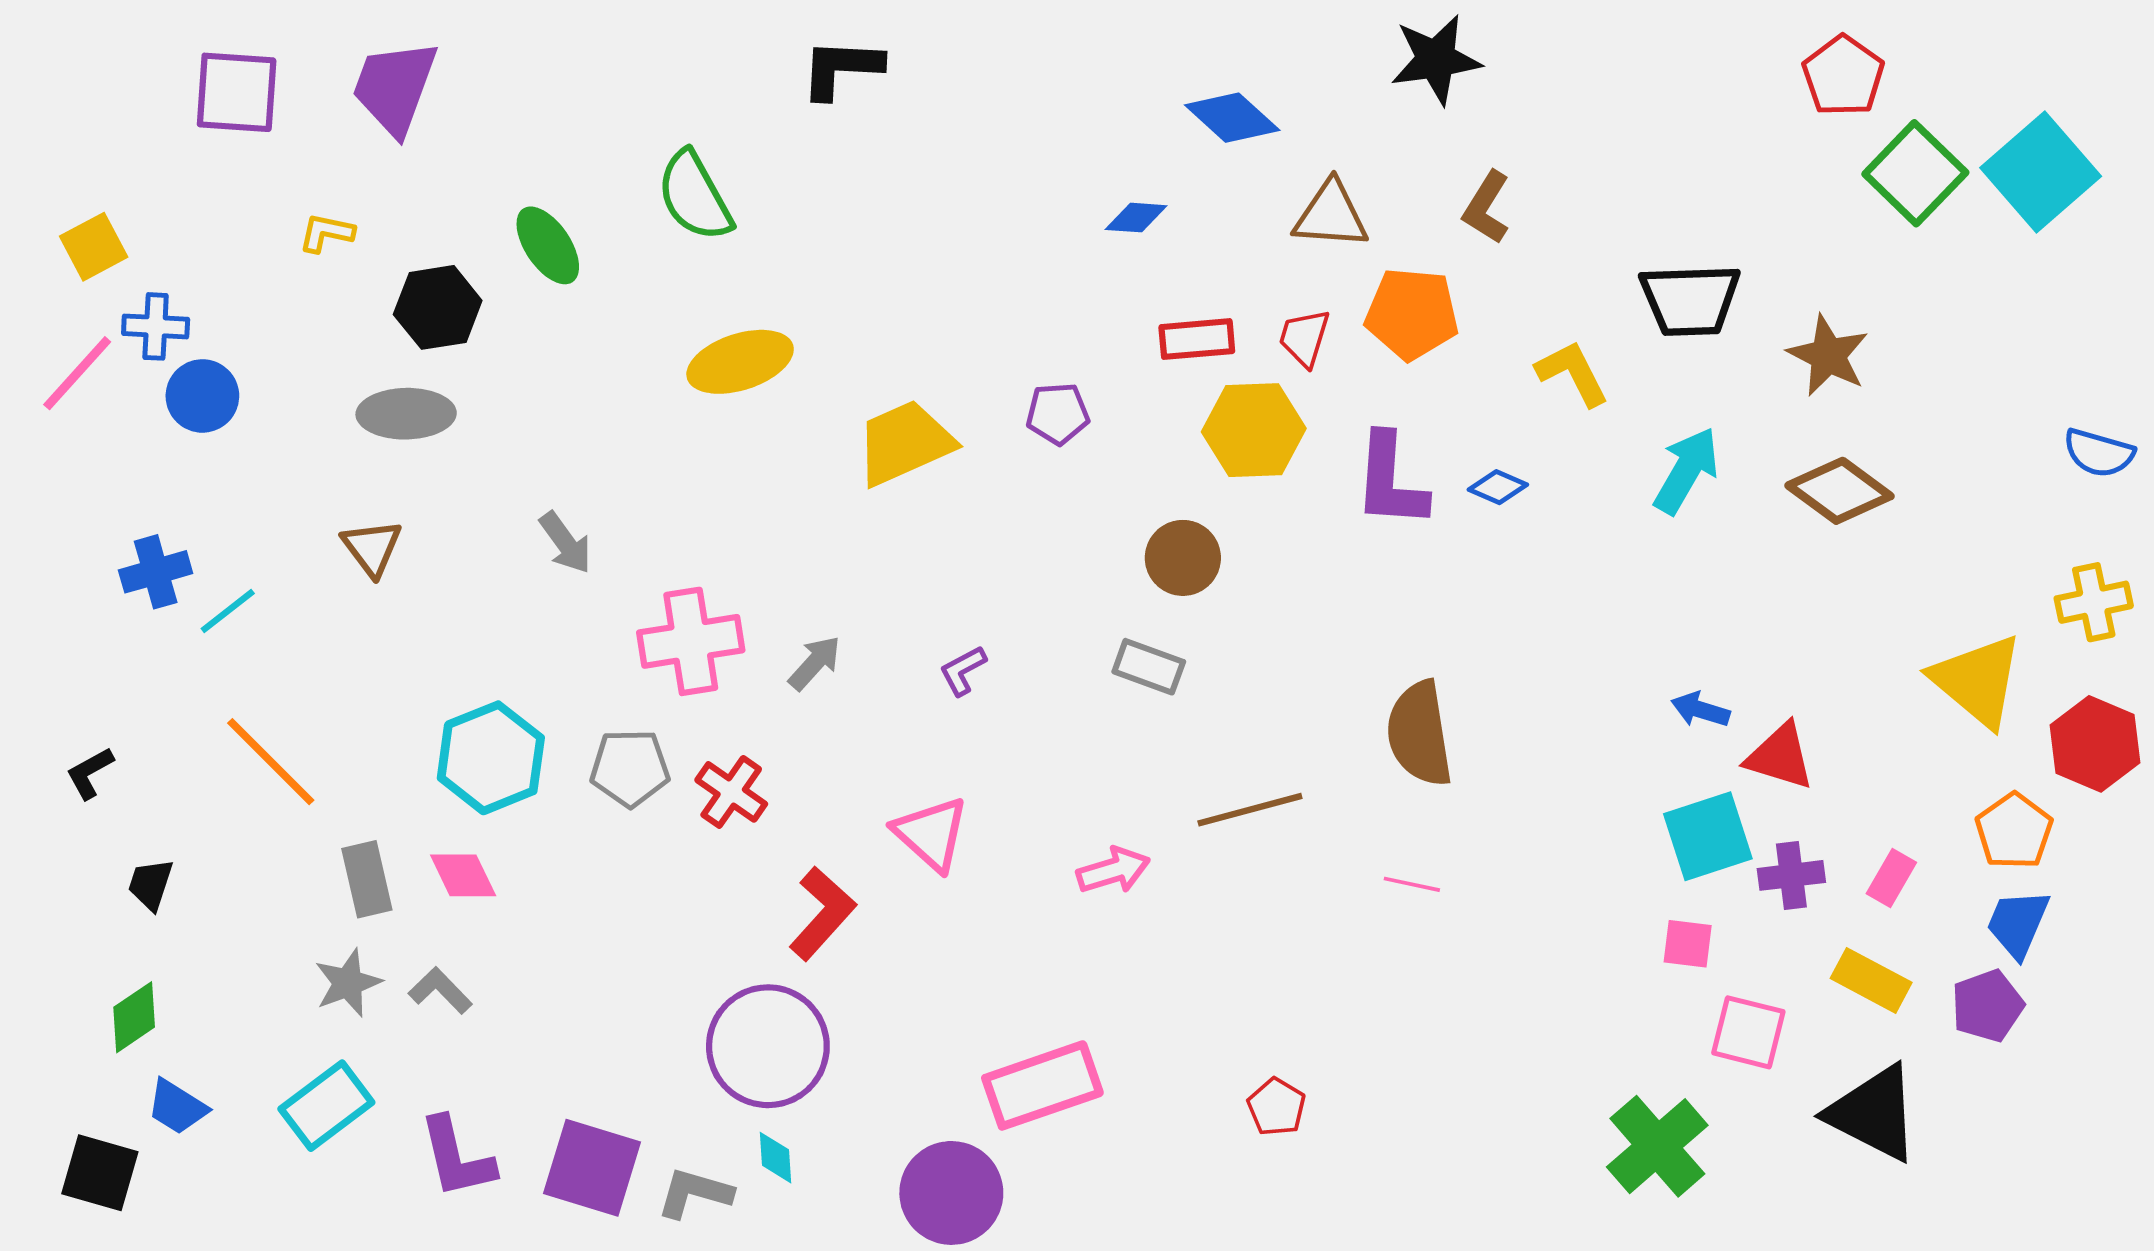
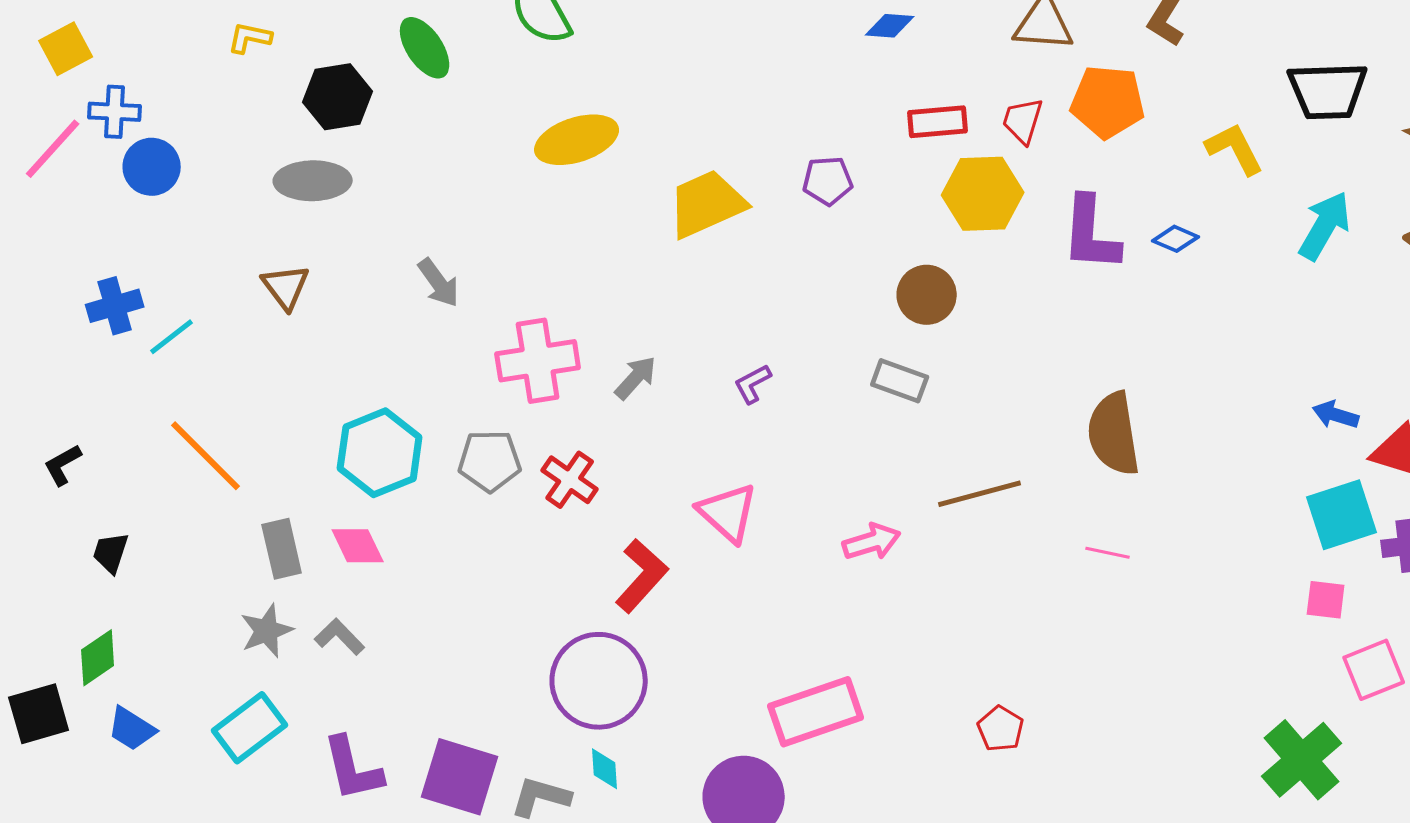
pink square: (1748, 1032) -> (1374, 670), turned -36
black square: (100, 1173) -> (39, 714), moved, turned -32

